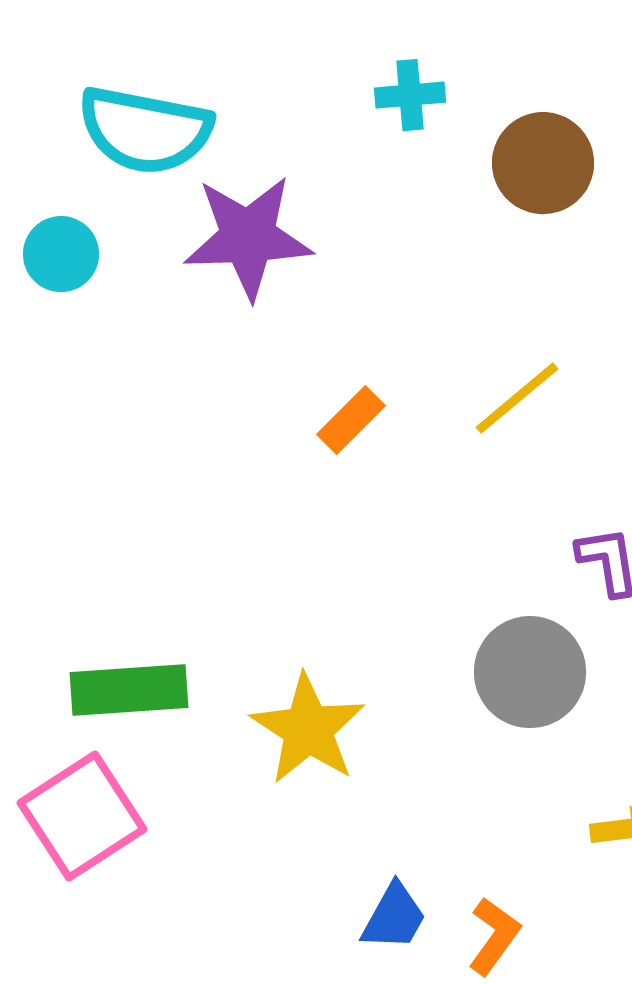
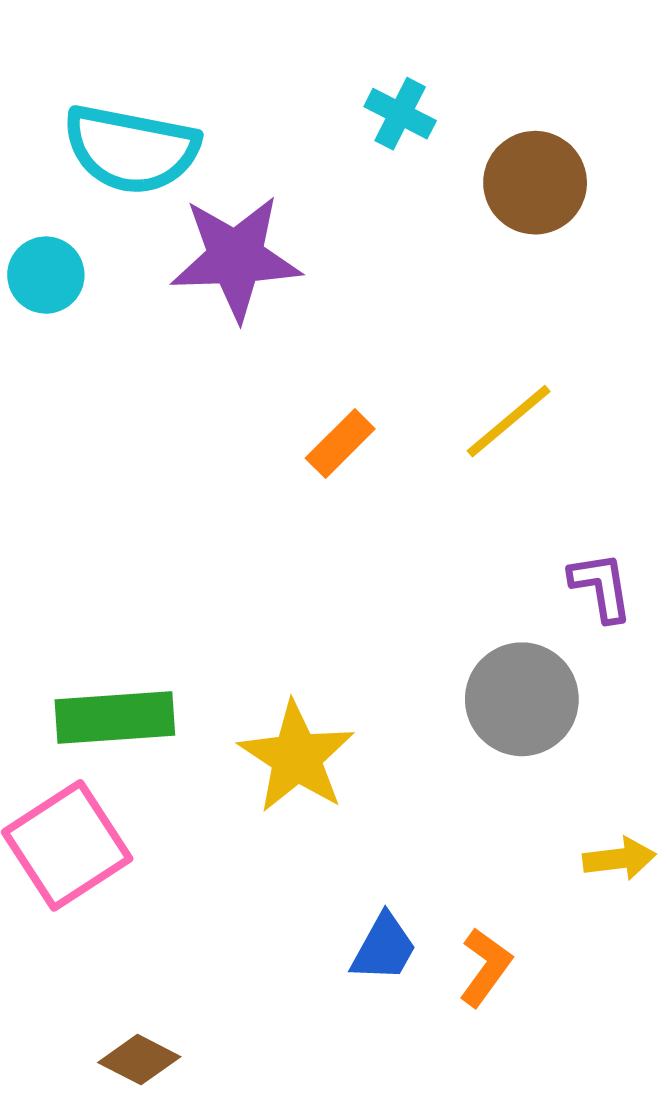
cyan cross: (410, 95) -> (400, 114), turned 32

